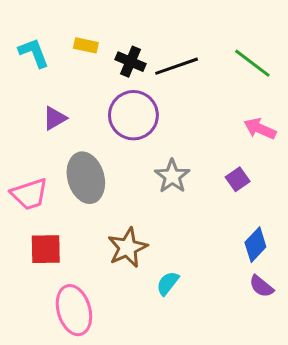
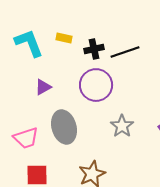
cyan L-shape: (34, 53) -> (29, 43), size x1.4
black cross: (130, 62) -> (94, 49), turned -36

